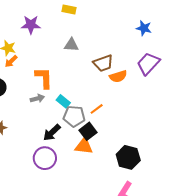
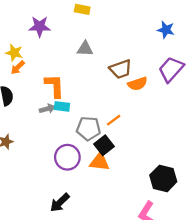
cyan rectangle: (63, 101) -> (62, 106), moved, turned -32
black arrow: (52, 133) -> (60, 203), moved
black hexagon: (128, 157) -> (163, 178), moved
purple circle: (45, 158) -> (67, 157), moved

